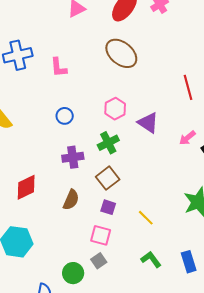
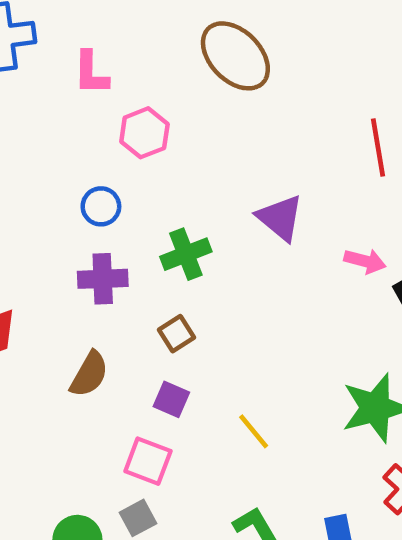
pink hexagon: (115, 109) -> (144, 133), moved
blue circle: (65, 116) -> (101, 206), moved
pink arrow: (187, 138) -> (365, 261), turned -132
brown square: (108, 178) -> (177, 334), size x0.7

